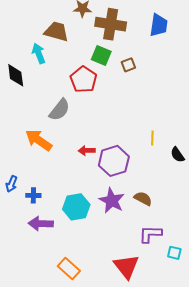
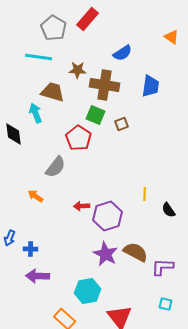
orange arrow: (39, 140) -> (36, 196), size x0.6
brown semicircle: (143, 199) -> (136, 252), size x1.4
cyan hexagon: (76, 207) -> (88, 291), moved
purple L-shape: (150, 234) -> (163, 267), moved

